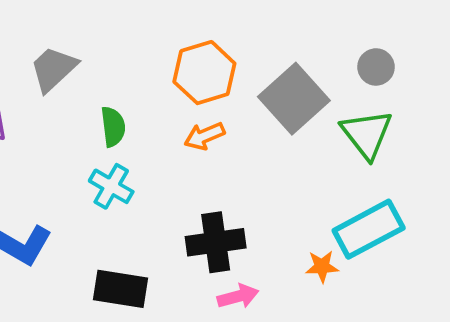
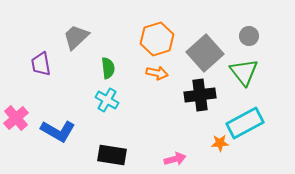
orange arrow: (204, 136) -> (157, 73), turned -145
black cross: (216, 242) -> (200, 95), moved

